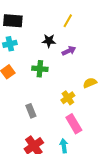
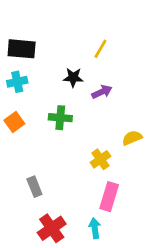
gray rectangle: (31, 111) -> (34, 187), moved
pink rectangle: (74, 124) -> (109, 197), turned 48

